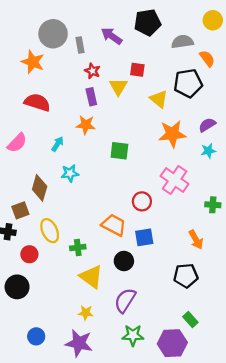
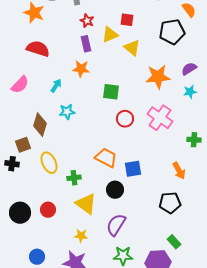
yellow triangle: (118, 87) -> (110, 35), turned 36
yellow triangle: (159, 99) -> (132, 48), moved
red circle: (142, 201) -> (125, 119), moved
red circle: (29, 254) -> (48, 210), moved

